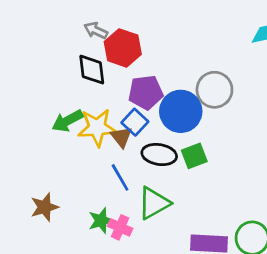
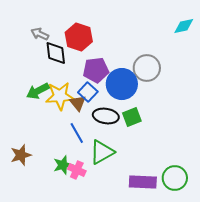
gray arrow: (96, 30) -> (40, 34), moved

